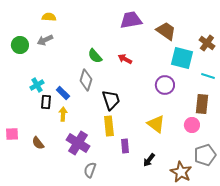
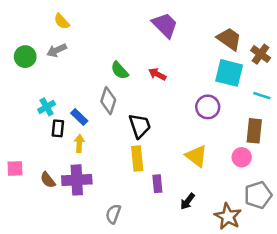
yellow semicircle: (49, 17) -> (62, 21), turned -136
purple trapezoid: (131, 20) -> (165, 25), turned 55
brown trapezoid: (166, 31) -> (229, 39), moved
purple cross: (78, 143) -> (77, 180), moved, turned -35

